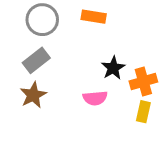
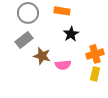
black star: (113, 68) -> (71, 34), moved
brown star: (33, 95) -> (42, 56), moved, turned -30

